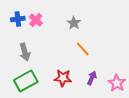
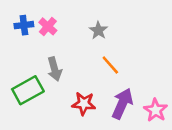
gray arrow: (25, 52) -> (55, 69), moved
purple arrow: (92, 78) -> (122, 104), size x1.6
green rectangle: (26, 81) -> (28, 90), moved

